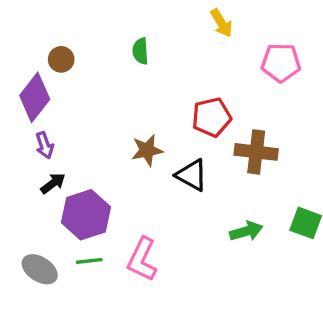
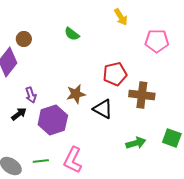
green semicircle: (140, 51) -> (72, 34), turned -49
purple arrow: (45, 145) -> (31, 95), moved
purple hexagon: (86, 215) -> (53, 120), moved

